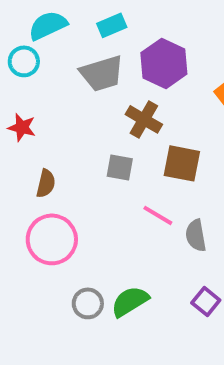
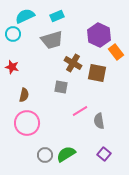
purple hexagon: (164, 63) -> (99, 35), moved
brown square: (182, 163) -> (97, 73), moved
pink line: (158, 215) -> (80, 111), turned -63

